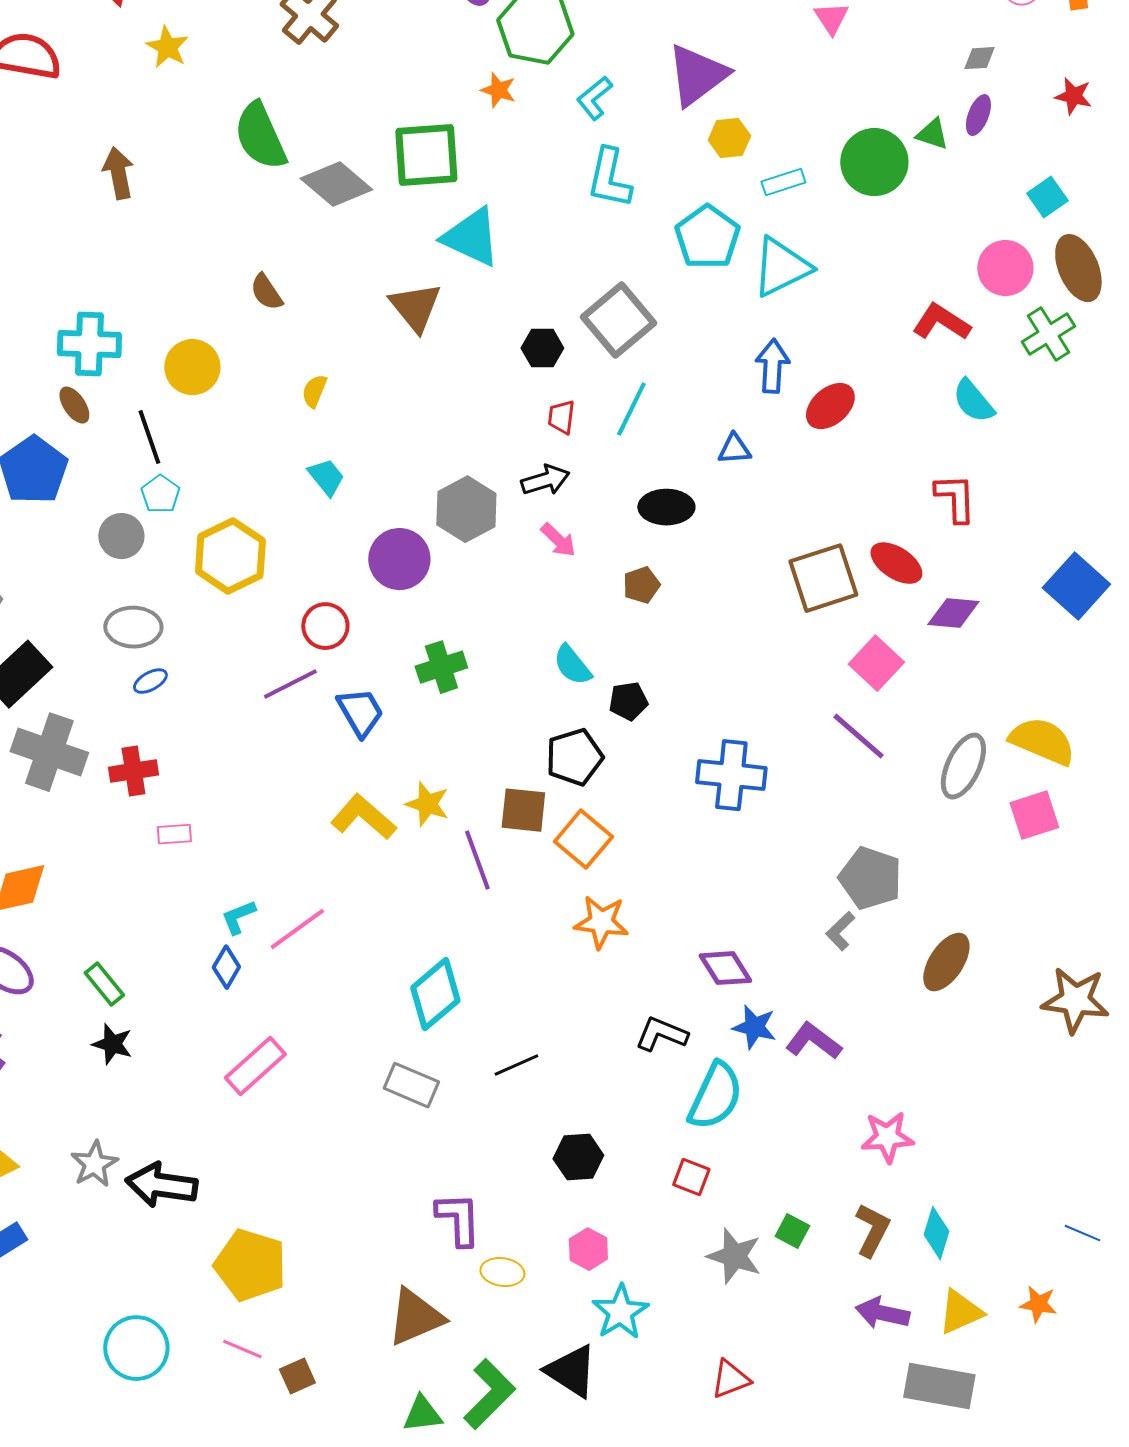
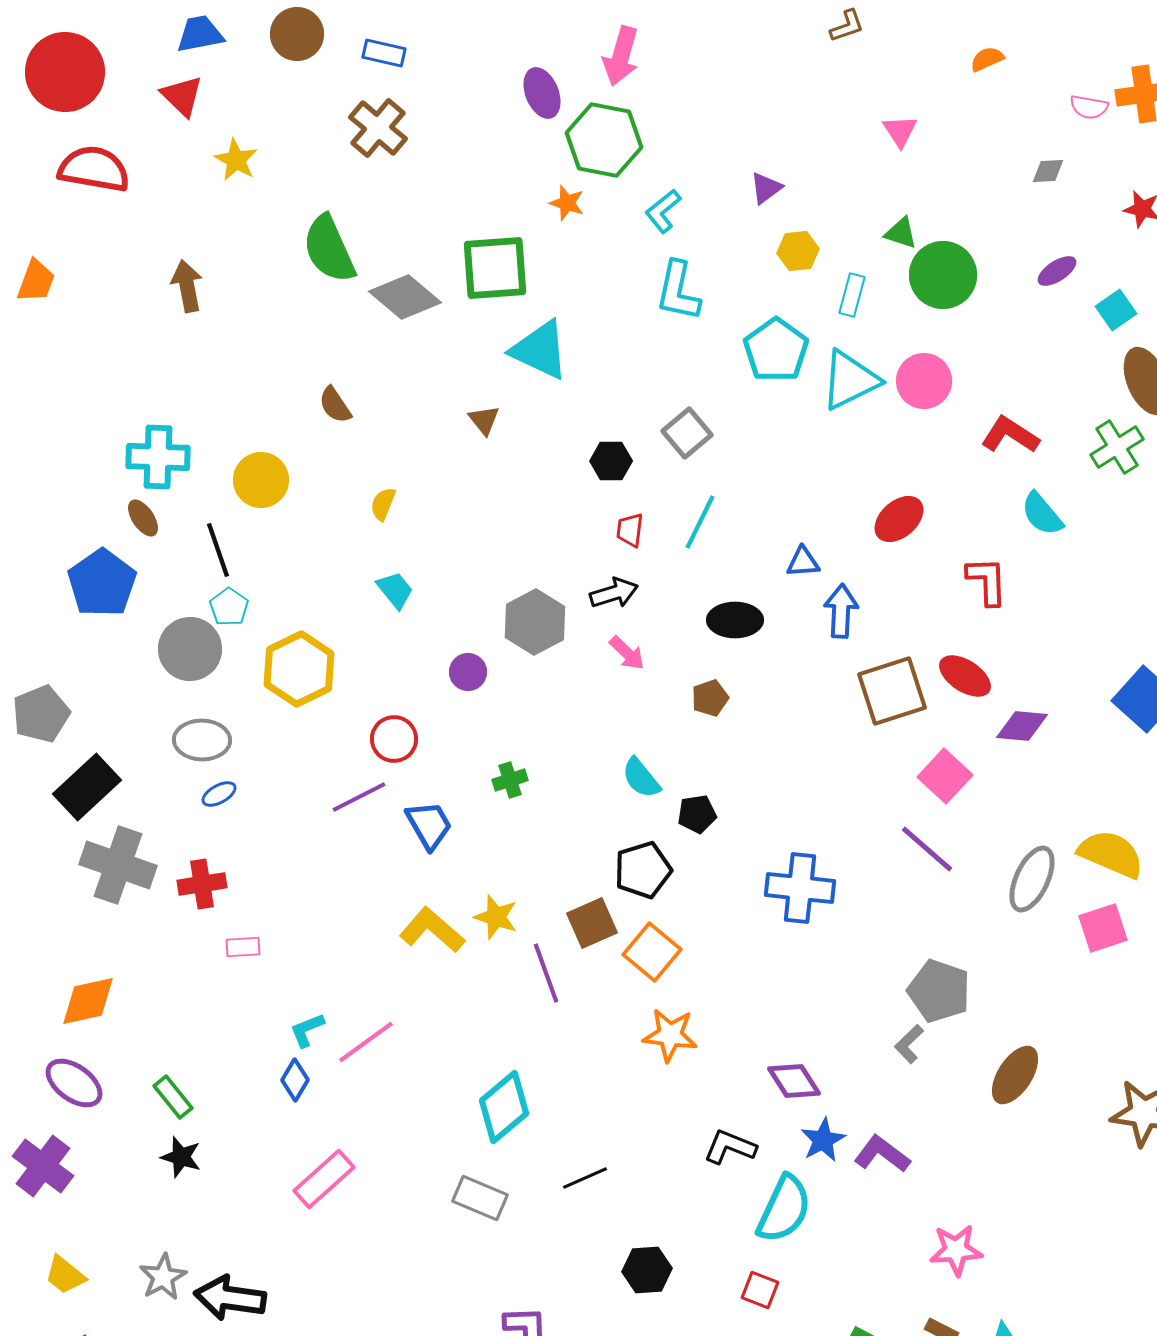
purple triangle: (697, 75) -> (766, 188), size x0.5
purple ellipse: (978, 115) -> (1057, 271), moved, turned 36
green triangle: (932, 134) -> (901, 233), moved
cyan rectangle: (783, 182) -> (852, 295), turned -57
pink circle: (1005, 268) -> (924, 381), moved
brown triangle: (415, 307) -> (484, 420), size x0.6
gray square: (618, 320) -> (687, 433), size x0.7
blue arrow: (772, 366) -> (841, 611), moved
red L-shape: (955, 498) -> (987, 581), moved
gray circle: (121, 536) -> (190, 649), size x1.4
purple circle: (399, 559) -> (468, 672), size x0.6
green cross: (441, 667) -> (510, 780), size x0.7
brown square: (523, 810) -> (592, 923), turned -30
blue star: (754, 1027) -> (823, 1140), turned 30

